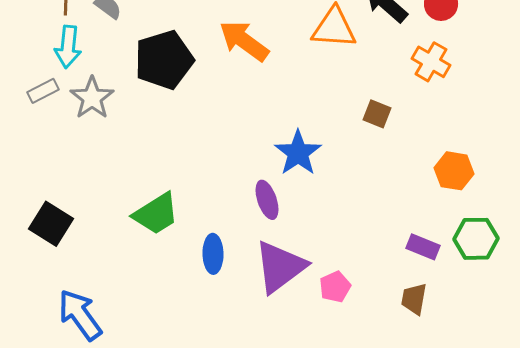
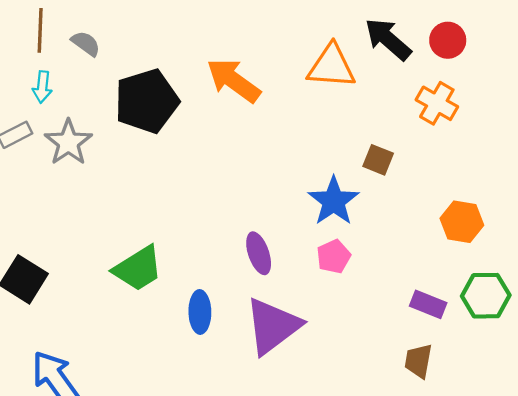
cyan arrow: (68, 47) -> (42, 87), size x0.7
blue star: (298, 153) -> (334, 201), moved
pink pentagon: (335, 287) -> (334, 257), moved

